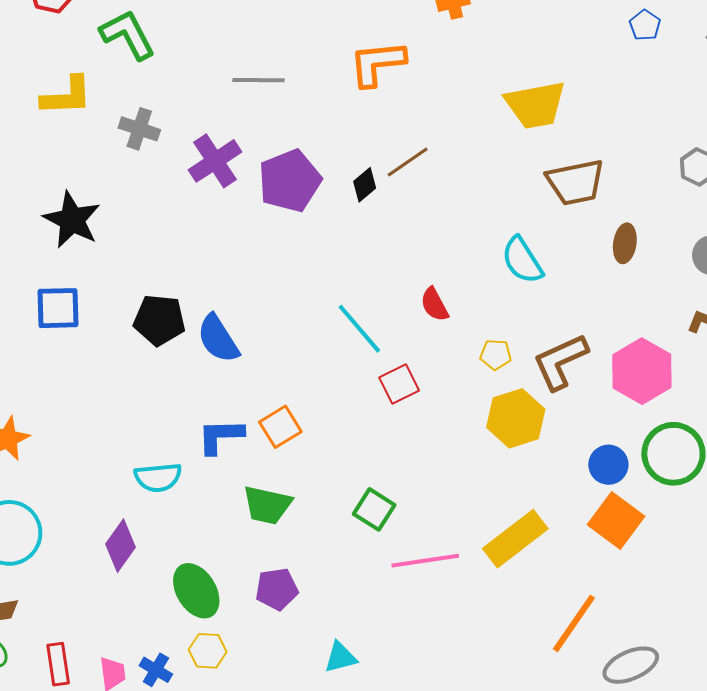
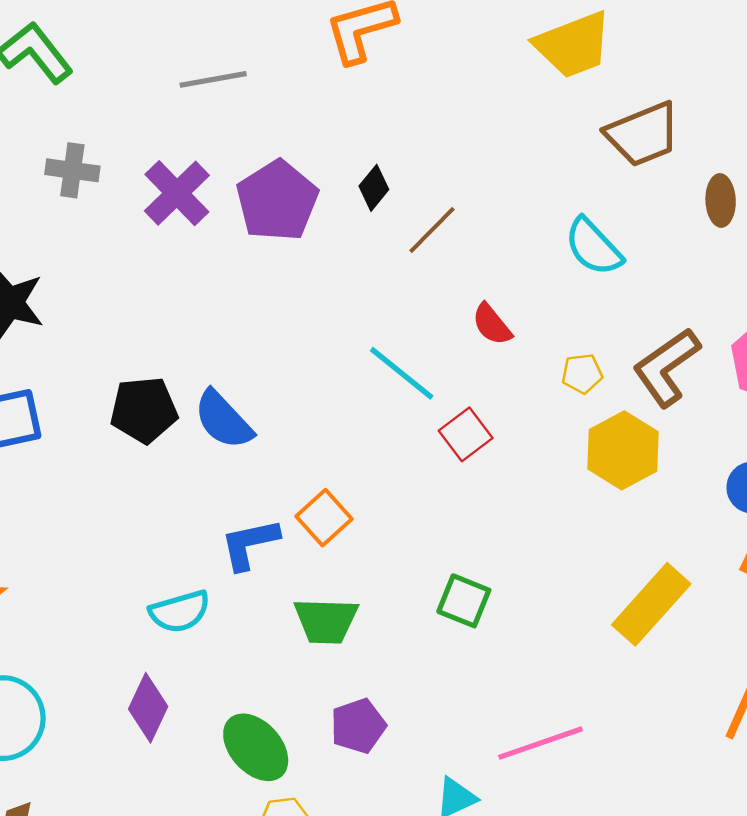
brown line: (408, 162) -> (432, 230), moved
pink line: (425, 561) -> (540, 743), moved

